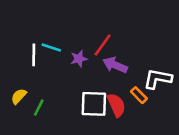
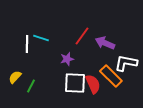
purple star: (79, 59) -> (67, 59), moved
purple arrow: (115, 65) -> (105, 43), moved
orange rectangle: (139, 95) -> (111, 76), size x1.6

